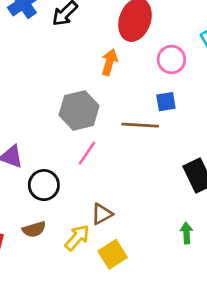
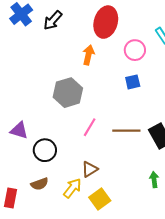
brown line: (140, 125) -> (126, 131), moved
pink line: (87, 153) -> (90, 127), moved

